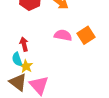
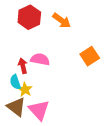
pink semicircle: (63, 35) -> (40, 59), moved

